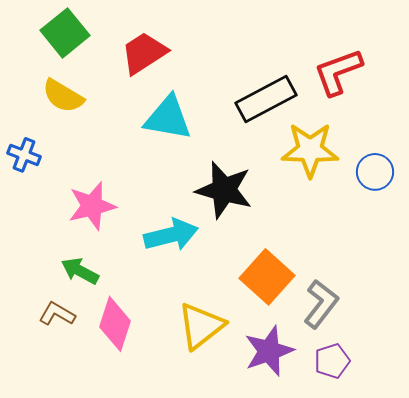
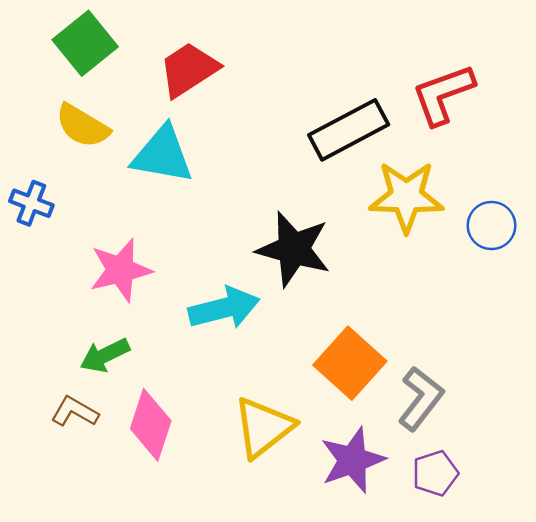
cyan triangle: (168, 118) -> (162, 155), moved
green arrow: (80, 271) -> (105, 355), turned -54

